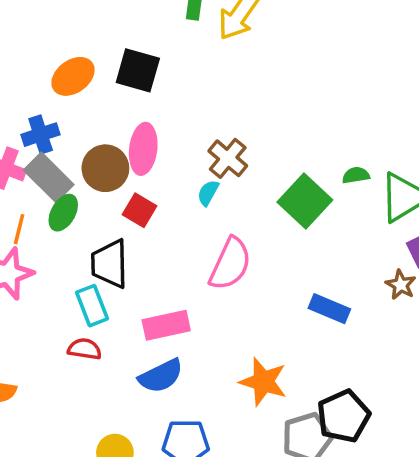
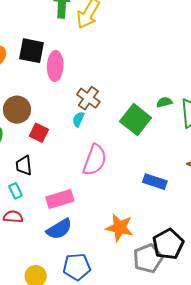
pink ellipse: (143, 149) -> (55, 66), moved
black trapezoid: (110, 264) -> (24, 165), size x0.7
cyan rectangle: (92, 306) -> (15, 191), size x0.7

